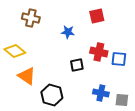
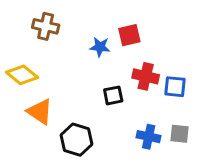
red square: (97, 16) -> (129, 35), moved
gray square: (122, 100) -> (179, 134), moved

